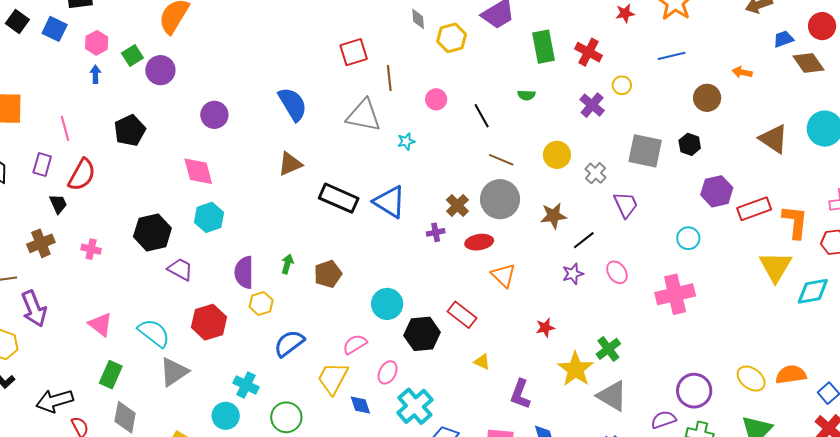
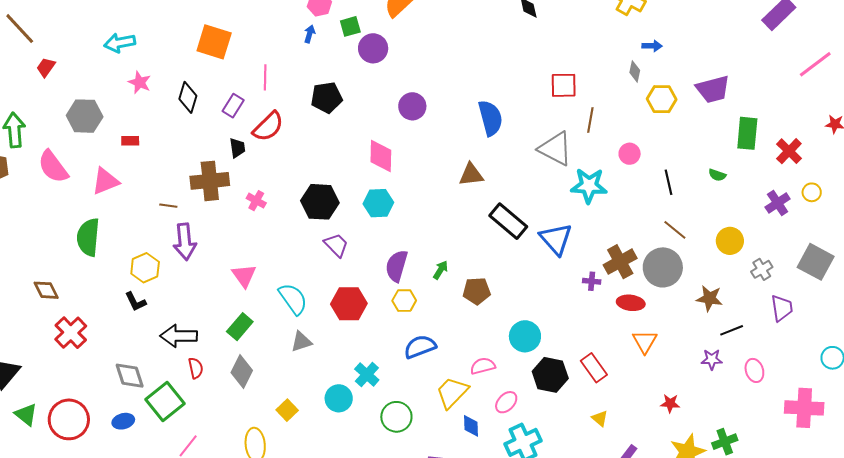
cyan star: (406, 141) -> (589, 186), size x2.0
brown cross: (457, 206) -> (620, 262), size x1.4
brown cross: (41, 243) -> (210, 181), size x1.4
gray triangle: (174, 372) -> (301, 342), size x0.7

